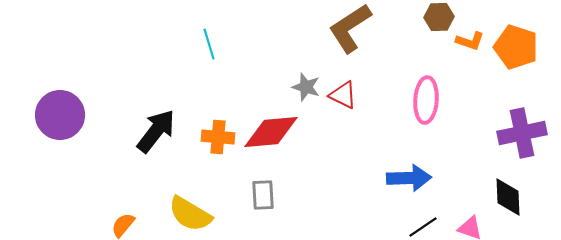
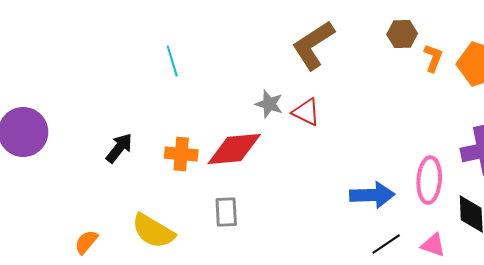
orange L-shape: (470, 41) -> (433, 58), turned -88
pink ellipse: (426, 100) -> (429, 180), moved
black arrow: (156, 131) -> (119, 148), size x0.7

